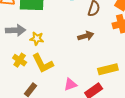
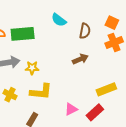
yellow cross: (20, 60) -> (10, 95), moved
yellow L-shape: (43, 63) -> (41, 92), turned -50

